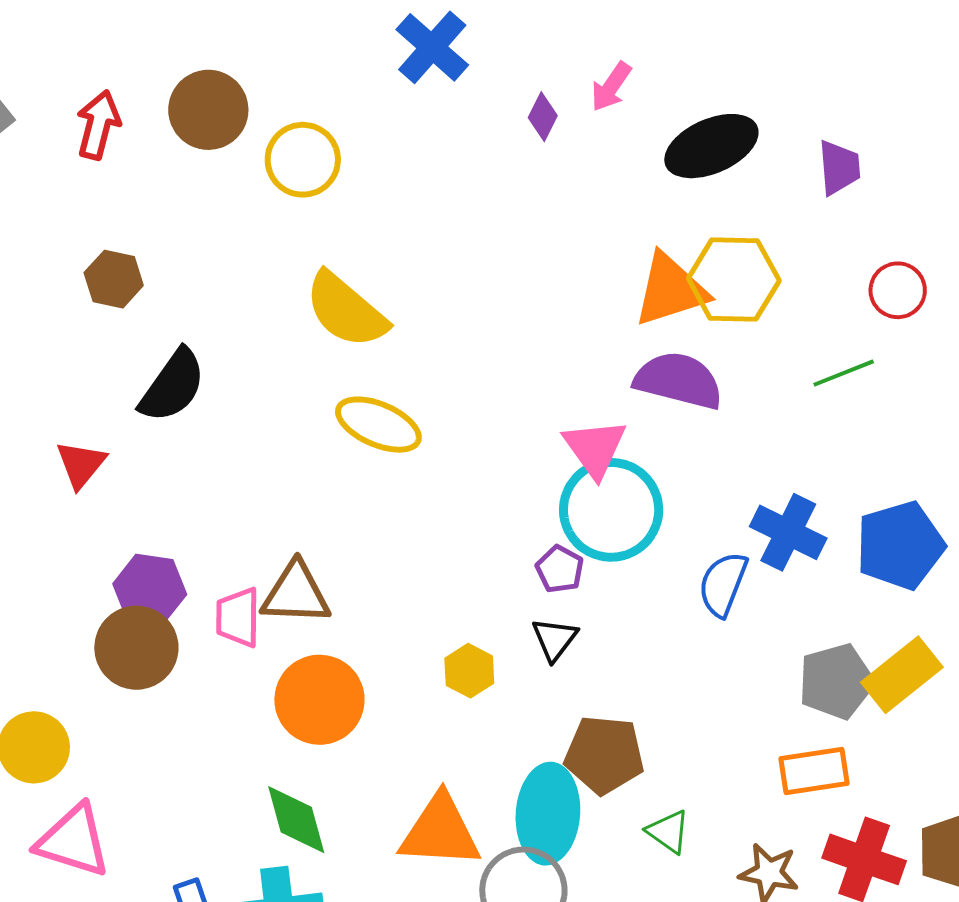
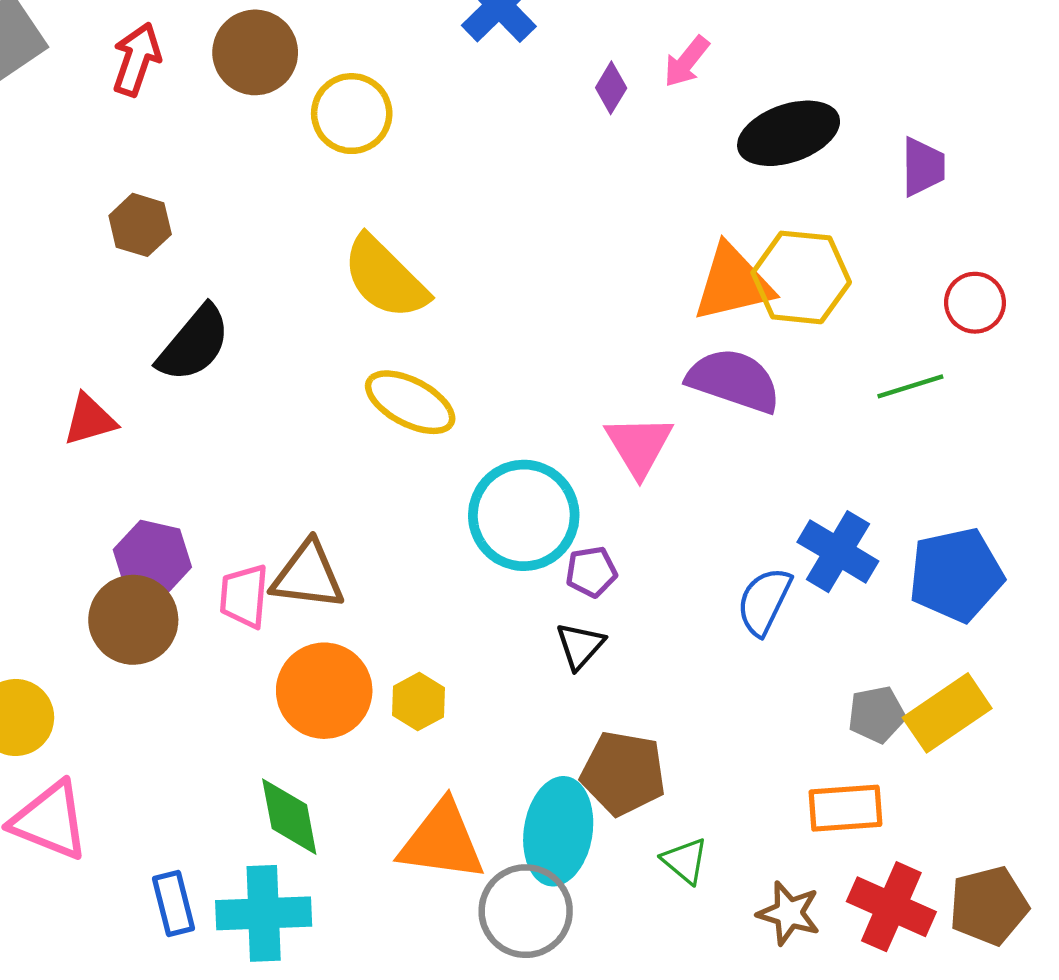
red triangle: (81, 464) -> (90, 420), turned 30
cyan circle: (611, 510) -> (524, 515), moved
purple pentagon: (560, 569) -> (591, 572), turned 30
yellow hexagon: (469, 671) -> (419, 702), moved
gray pentagon: (836, 681) -> (877, 714), size x0.7

